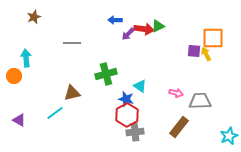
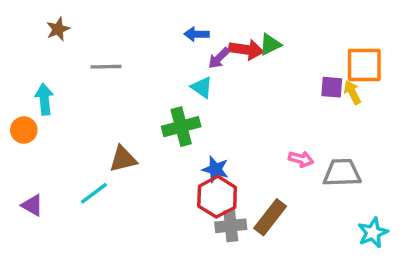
gray line: (72, 43) -> (106, 67), moved
cyan triangle: (140, 86) -> (202, 87), moved
brown rectangle: (179, 127) -> (270, 217), moved
cyan star: (229, 136) -> (373, 233), moved

